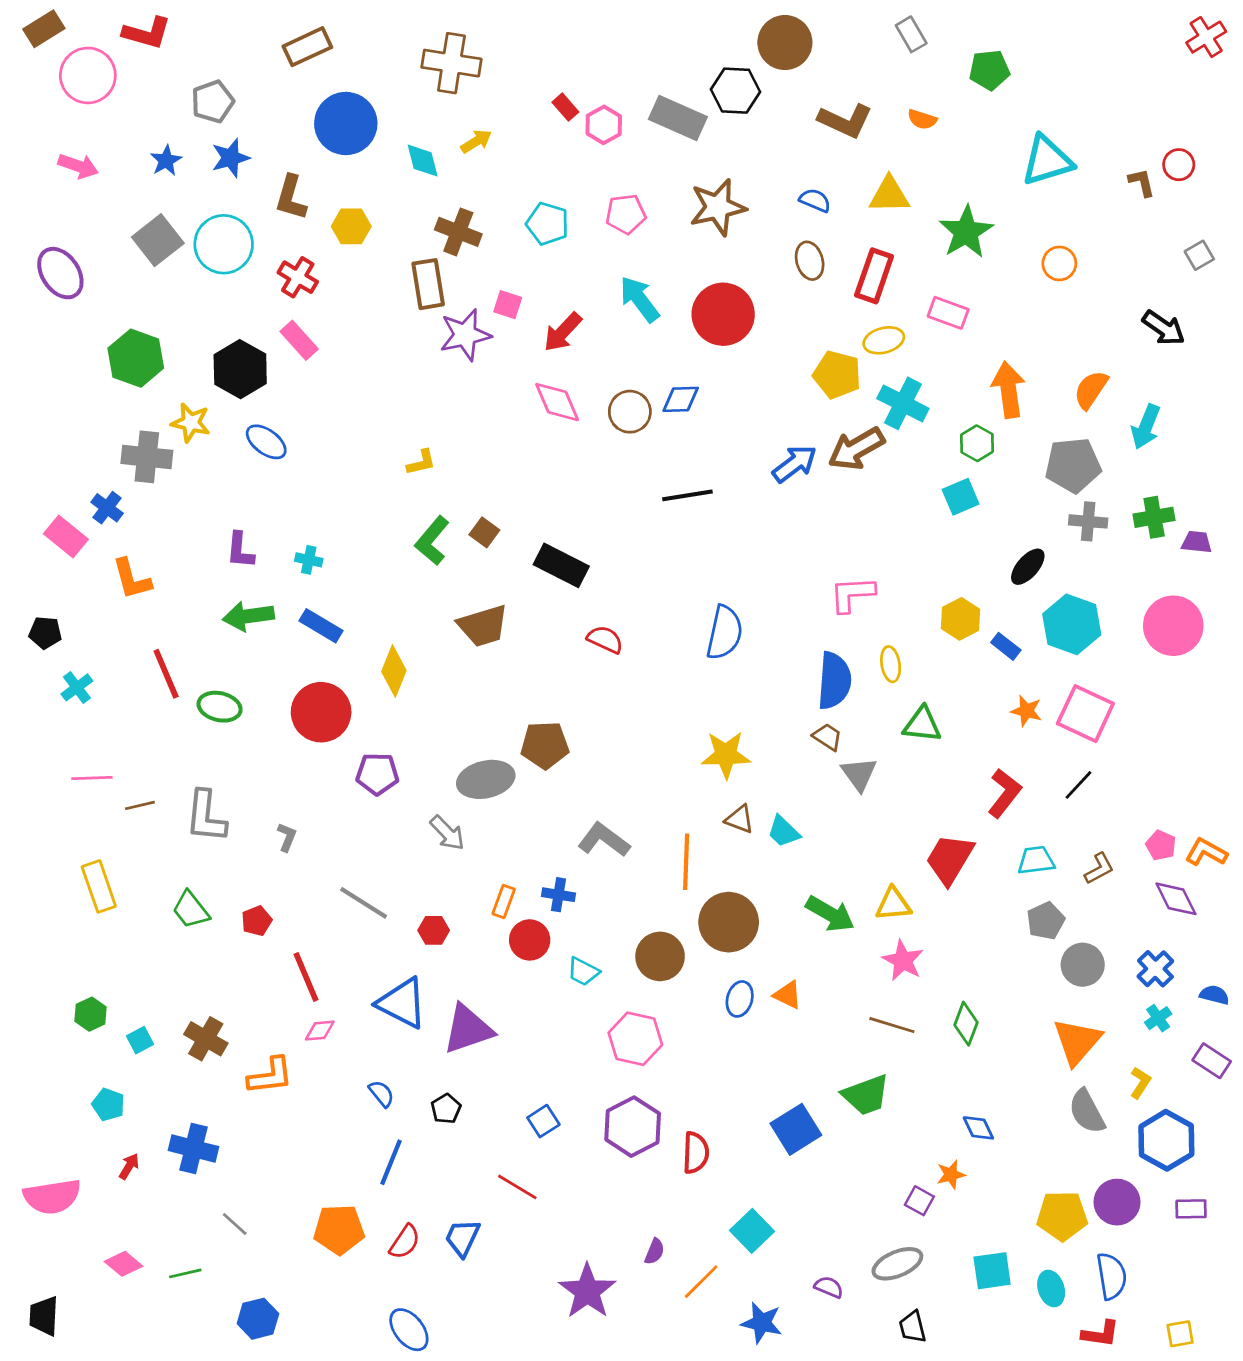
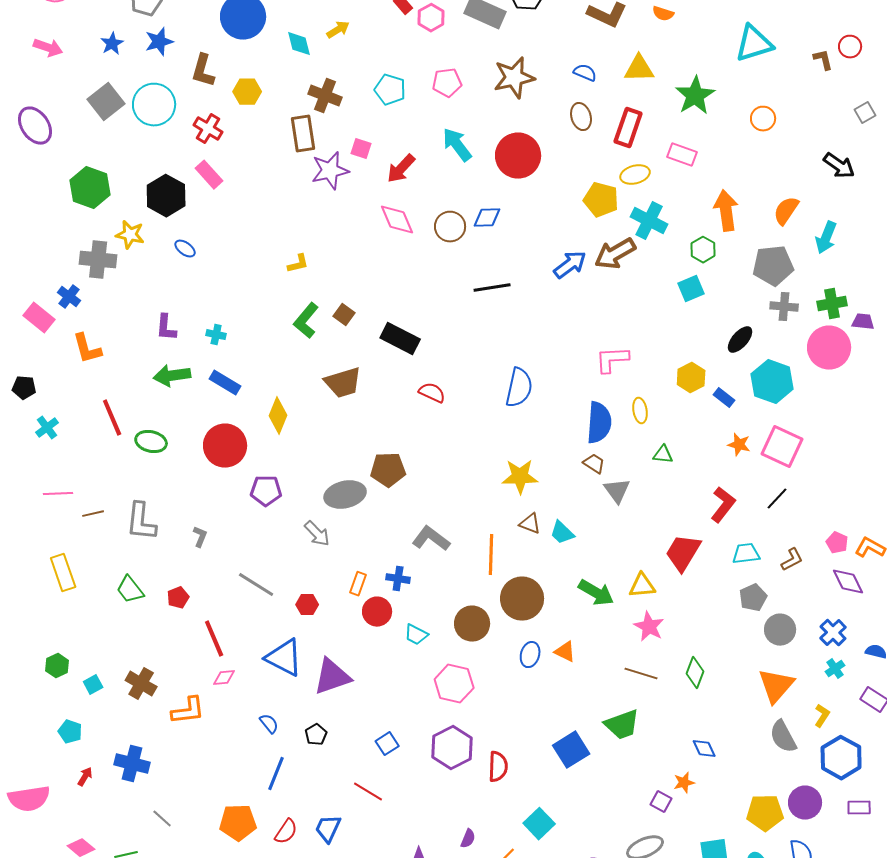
blue ellipse: (266, 442) -> (185, 249), size x0.7
pink circle: (1173, 626) -> (829, 348), moved
green triangle: (922, 725) -> (663, 455), size x0.7

